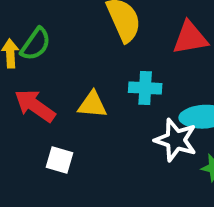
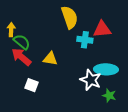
green semicircle: (36, 44) -> (22, 42), moved, turned -90
cyan cross: (145, 88) -> (85, 40), moved

